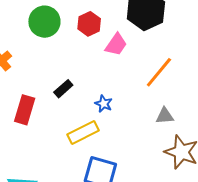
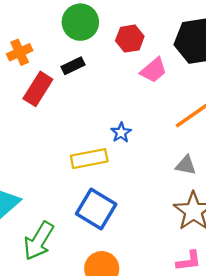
black rectangle: (63, 89) -> (73, 66), moved
red rectangle: (25, 110) -> (38, 89), moved

